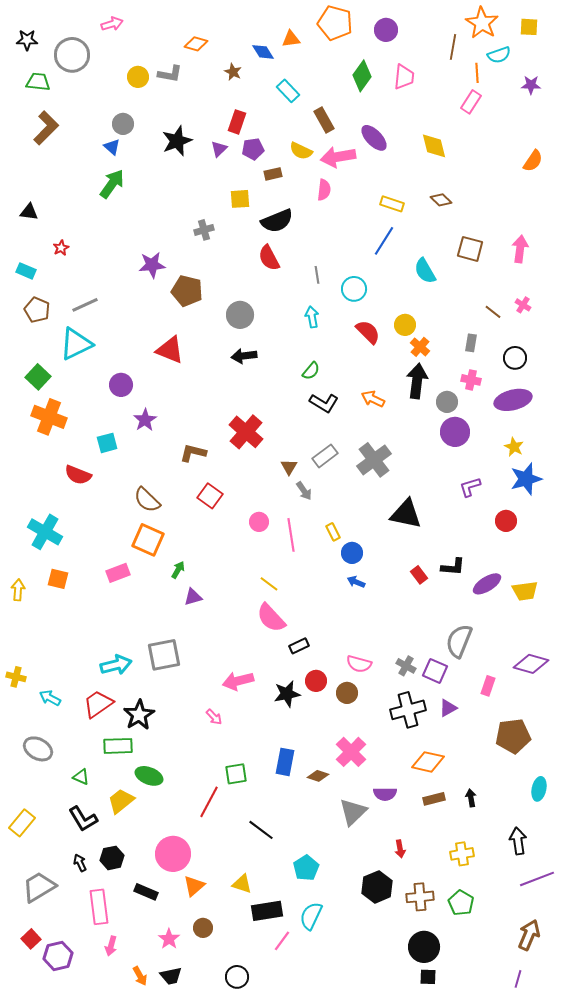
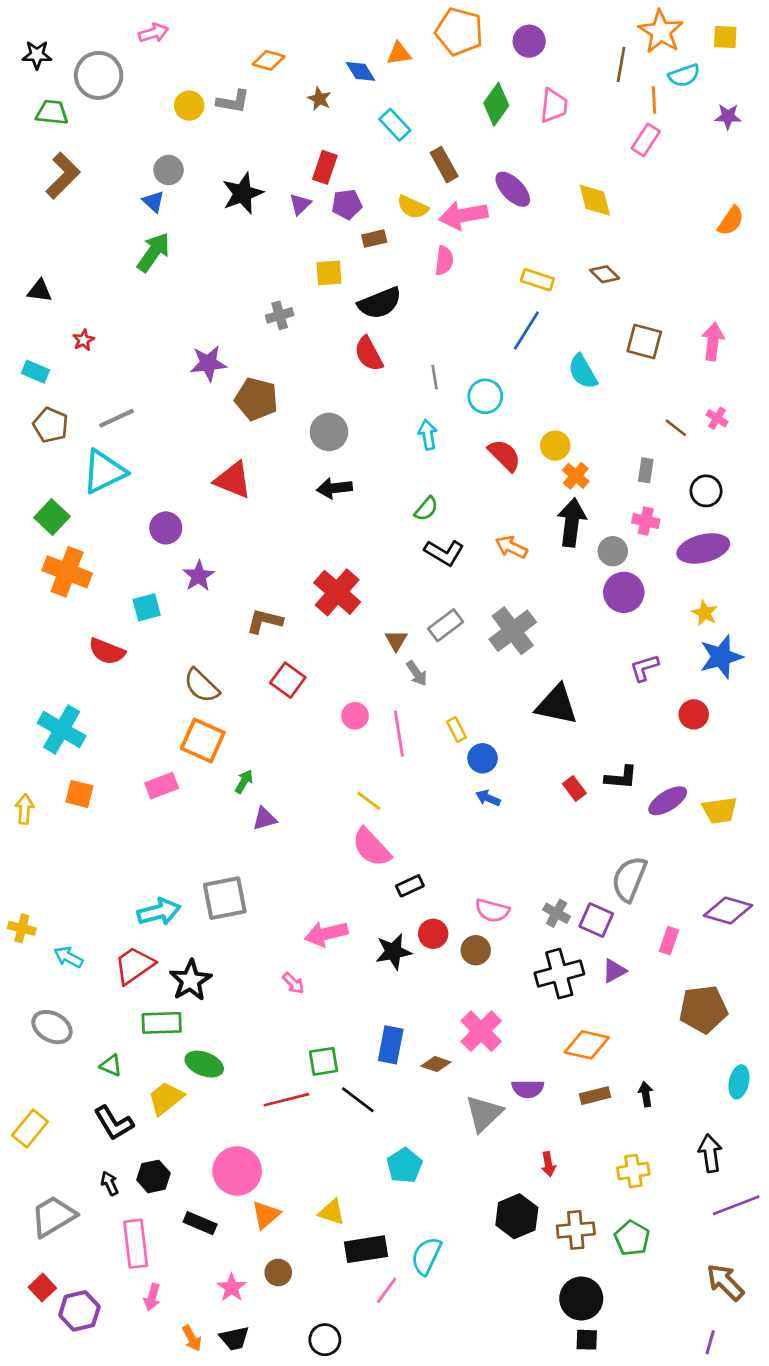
red line: (209, 802) -> (286, 1100), turned 48
black line: (261, 830) -> (358, 1100), moved
cyan pentagon: (306, 868) -> (404, 1166), moved
brown arrow: (529, 935) -> (725, 1282), turned -68

